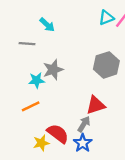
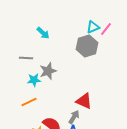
gray line: (27, 44) -> (26, 58), moved
gray hexagon: (106, 65) -> (87, 46), moved
red triangle: (96, 105) -> (84, 101), turned 42

